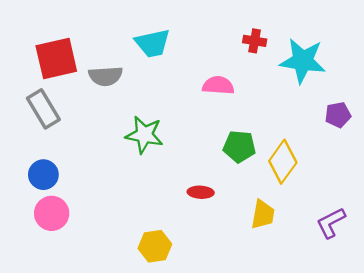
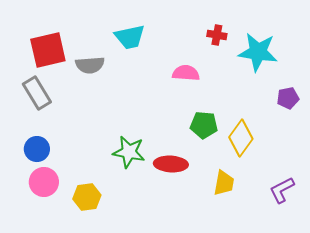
green star: (144, 135) -> (129, 152), moved
red ellipse: (201, 192) -> (171, 164), size x1.5
yellow hexagon: (155, 246) -> (87, 197), moved

